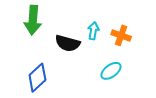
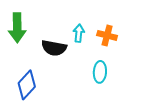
cyan ellipse: (111, 71) -> (100, 72), turned -45

